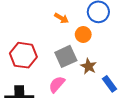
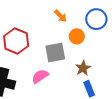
brown star: (89, 66) -> (83, 68), moved

